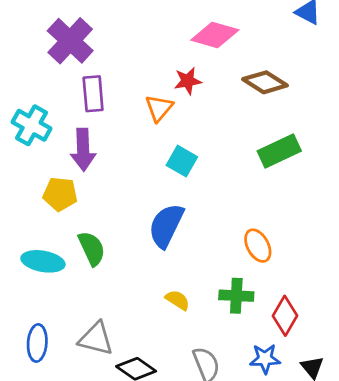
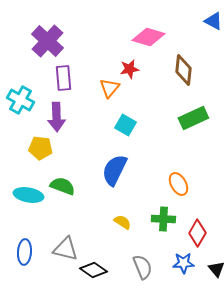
brown diamond: (265, 82) -> (183, 70), turned 64
green semicircle: (92, 248) -> (62, 186), turned -45

